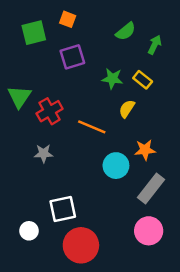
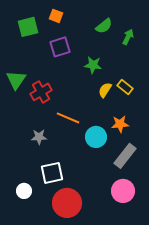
yellow rectangle: (143, 80) -> (125, 87), moved
orange line: (92, 127) -> (68, 118), moved
gray star: (43, 153) -> (39, 137), moved

